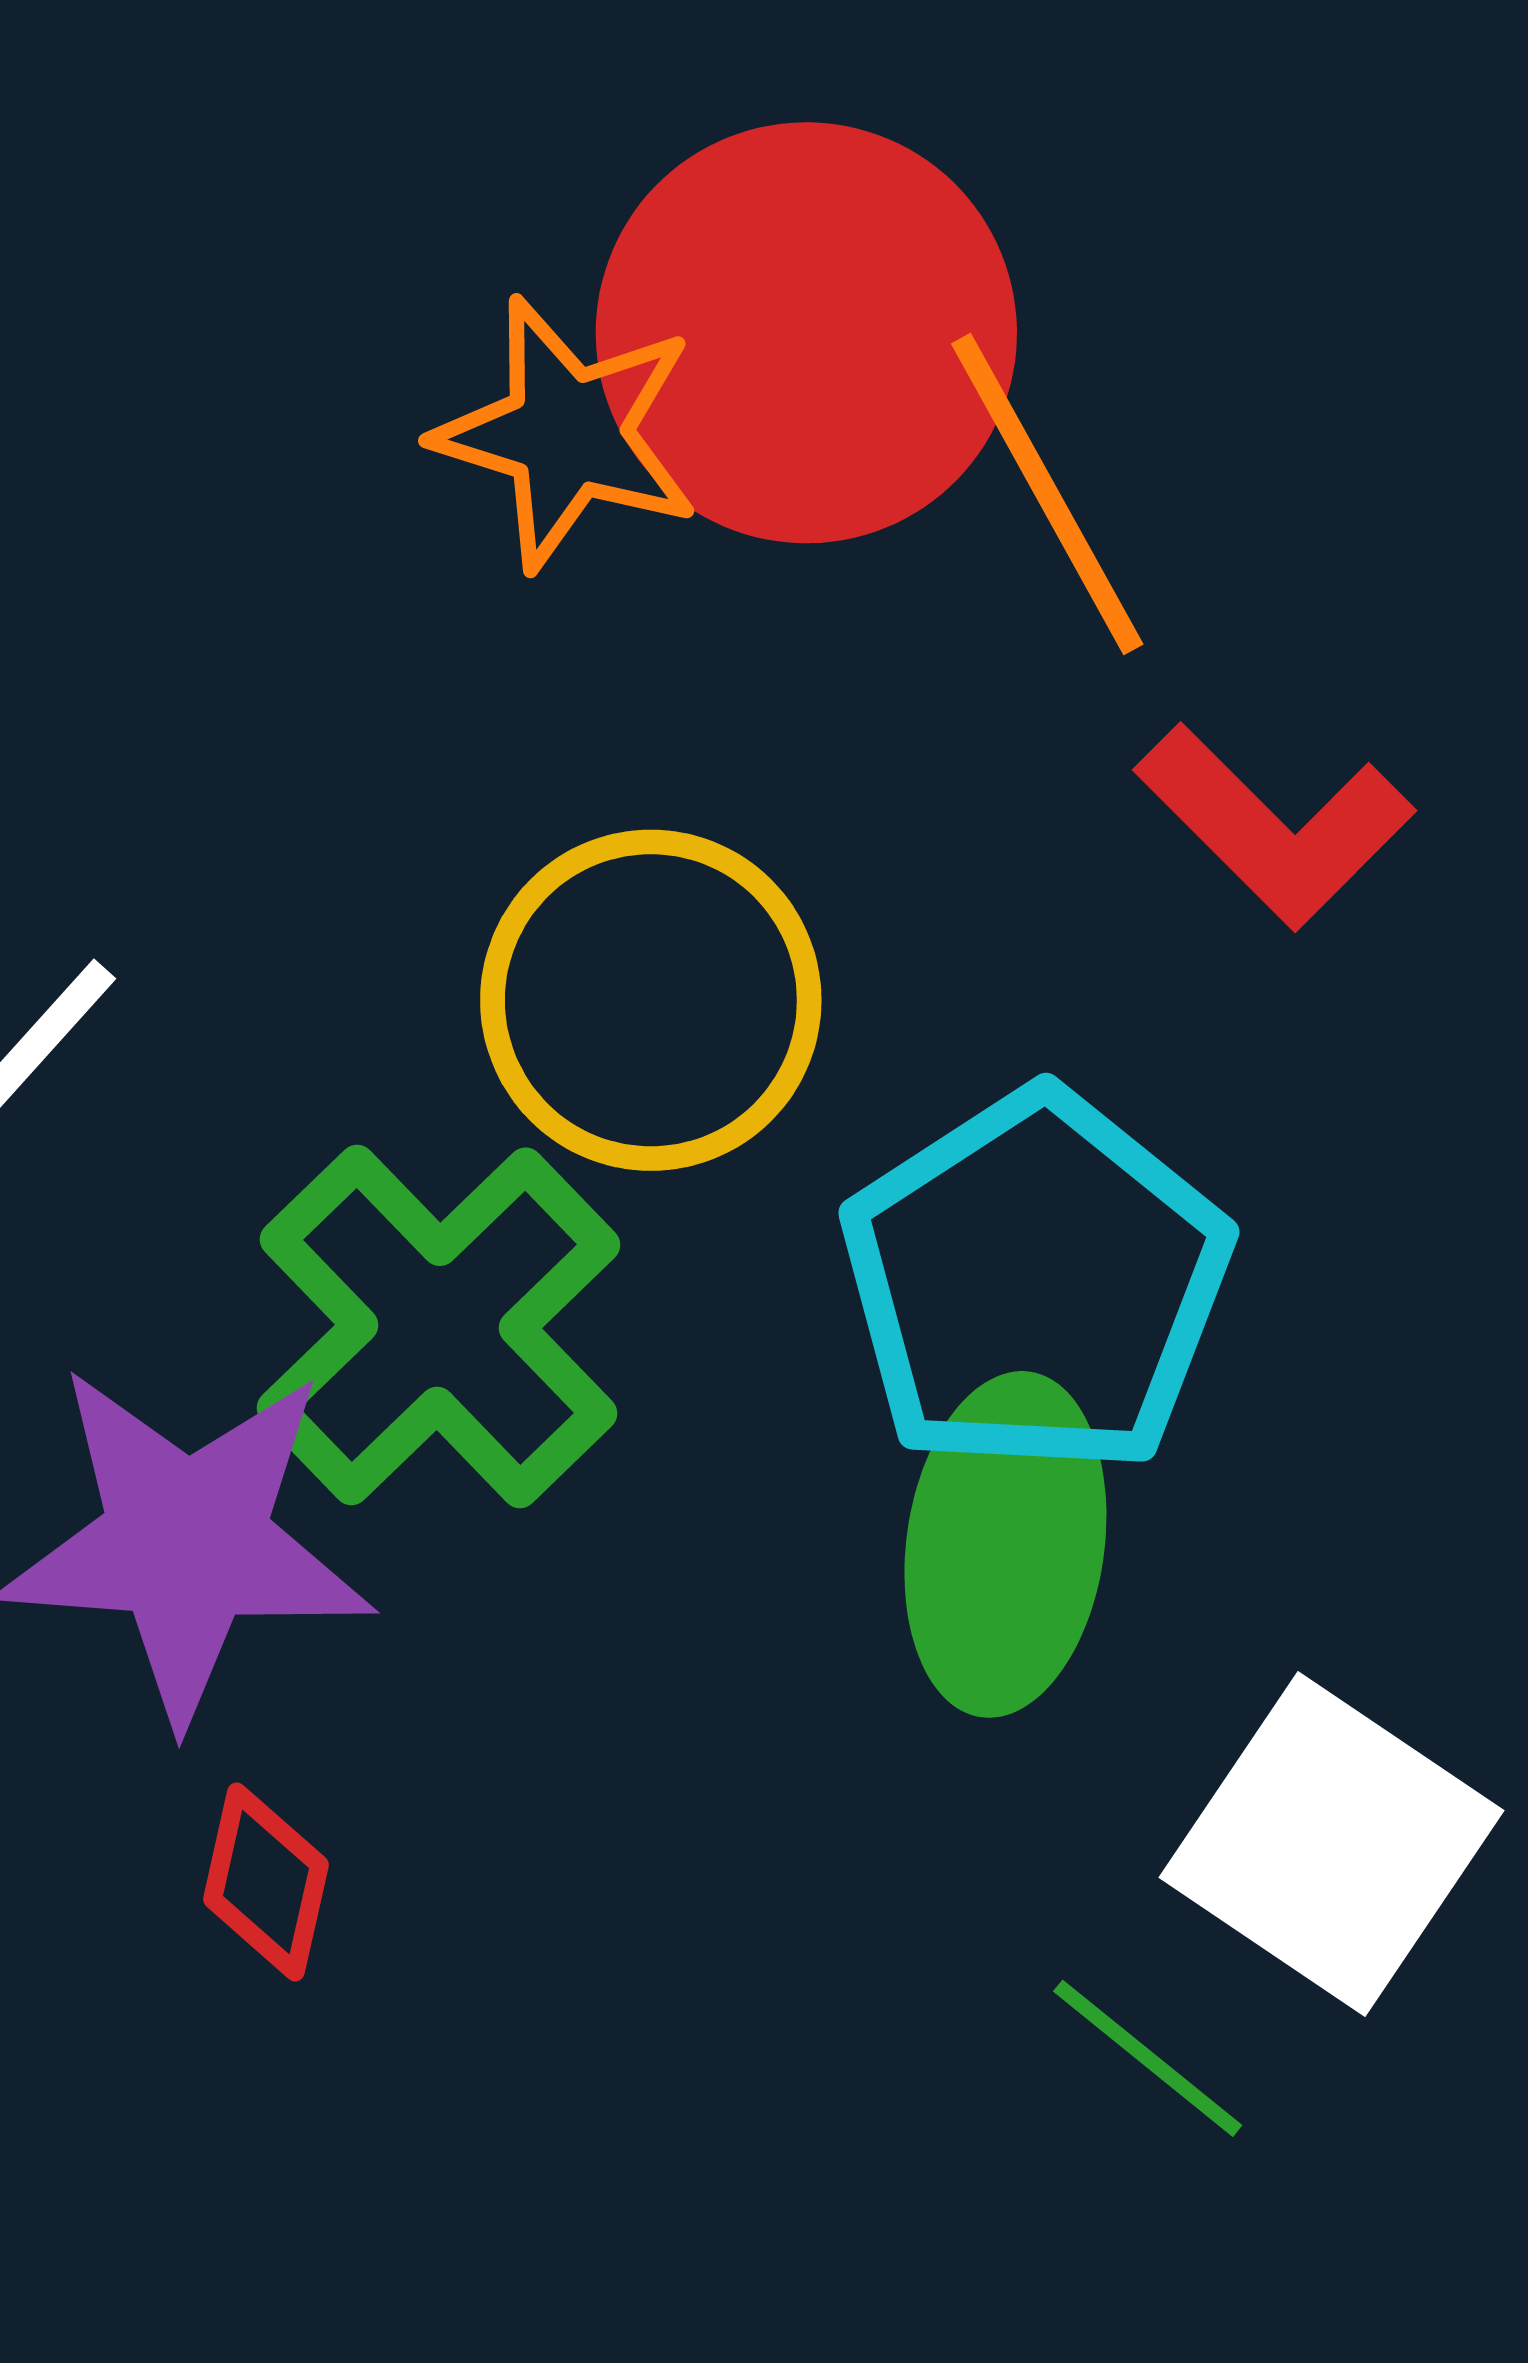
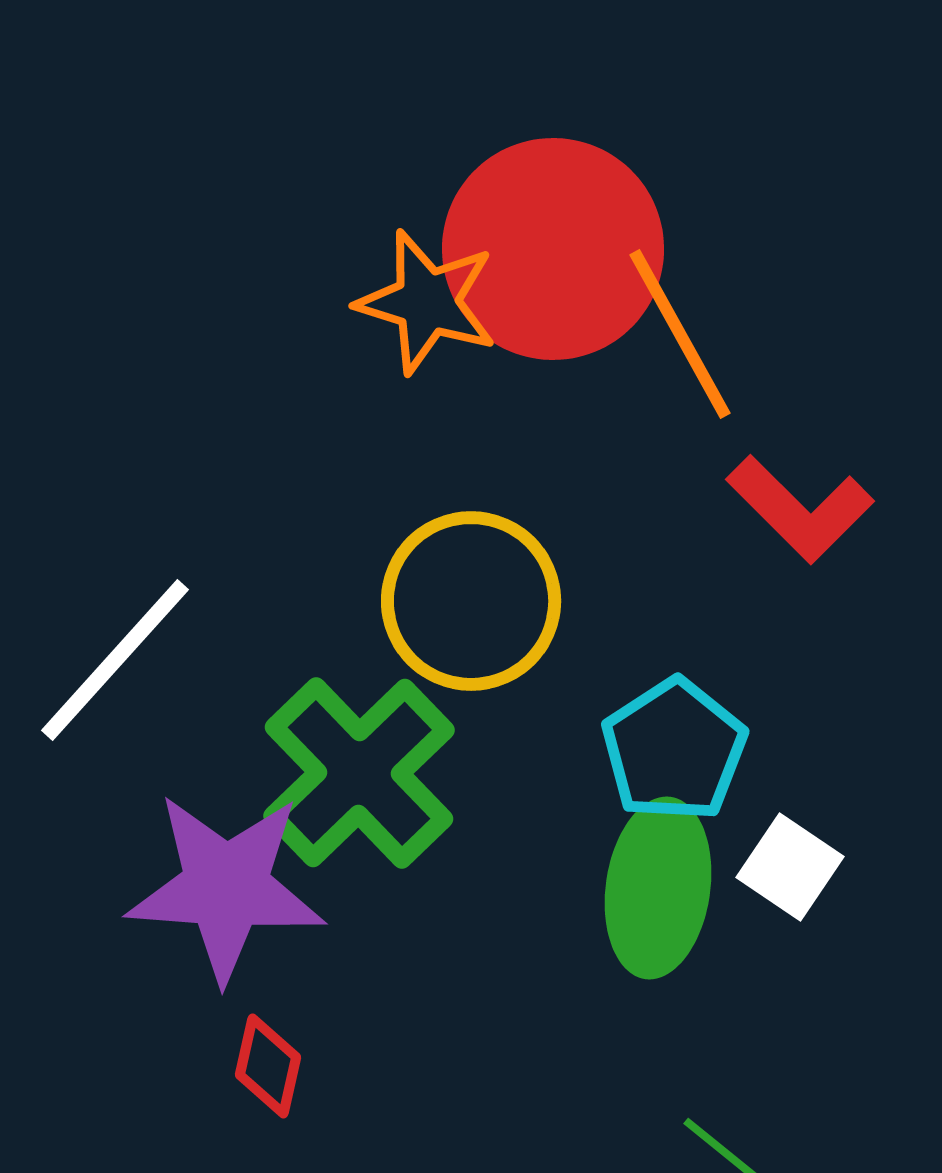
cyan pentagon: (1036, 1283) -> (674, 750), size x0.7
white square: (1332, 1844) -> (790, 867), moved, size x0.6

